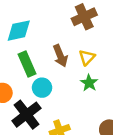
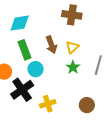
brown cross: (84, 17) -> (72, 15), turned 30

